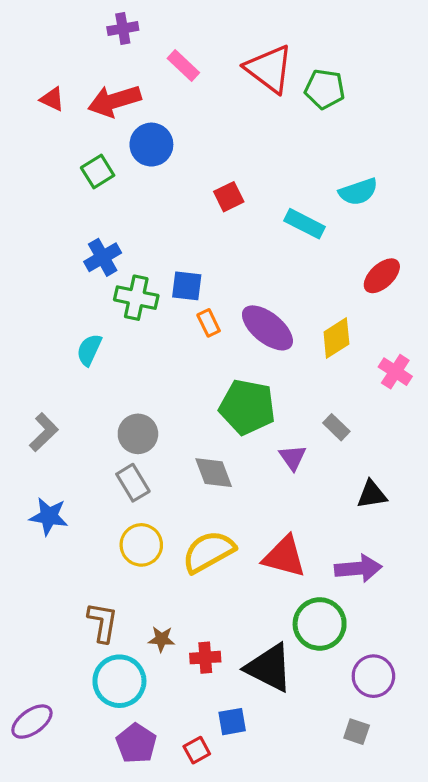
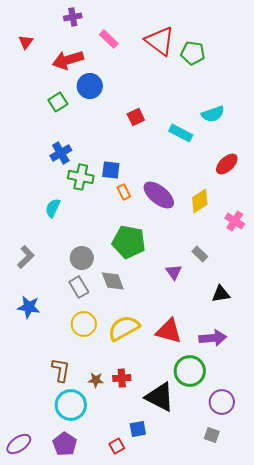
red triangle: (52, 99) -> (26, 42), moved, turned 42
green pentagon: (247, 407) -> (129, 242), moved
gray diamond: (214, 473) -> (113, 281), moved
red cross: (205, 658) -> (122, 378), moved
purple ellipse: (32, 722) -> (19, 444), moved
purple pentagon: (136, 743) -> (65, 444), moved

